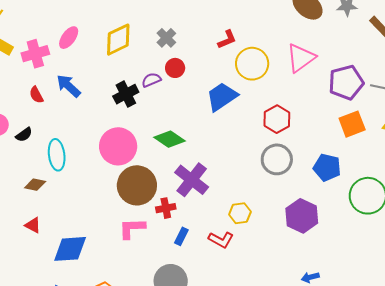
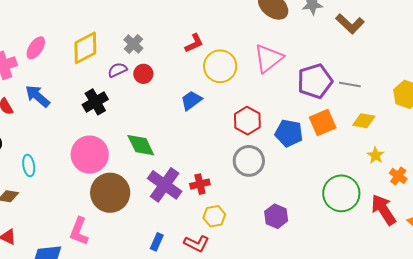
purple semicircle: (151, 80) -> (117, 70), moved
blue trapezoid: (222, 97) -> (191, 100), size x0.7
green diamond: (170, 139) -> (141, 145), turned 32
cyan ellipse: (57, 155) -> (29, 166), size x0.7
blue pentagon: (327, 167) -> (289, 133), moved
red cross: (166, 208) -> (200, 184), moved
purple hexagon: (302, 216) -> (276, 216), size x0.7
pink L-shape: (132, 228) -> (79, 231), moved, turned -64

